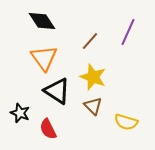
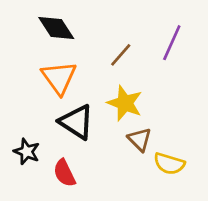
brown triangle: (93, 106) -> (140, 139), moved

